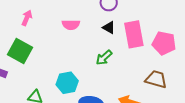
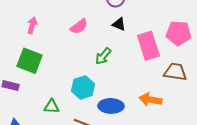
pink semicircle: (71, 25) -> (79, 26), turned -30
pink rectangle: (134, 34) -> (148, 46), moved
green arrow: (104, 58) -> (103, 56), moved

